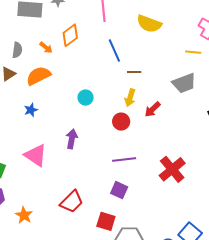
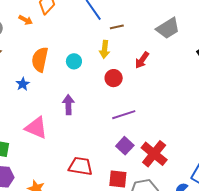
orange semicircle: (38, 76) -> (40, 59), moved, turned -40
yellow arrow: (130, 98) -> (105, 49), moved
red cross: (172, 169) -> (154, 154), moved
purple square: (119, 190) -> (125, 146), turned 30
red trapezoid: (72, 202) -> (80, 166), turned -115

